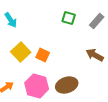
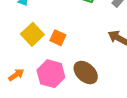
brown ellipse: (67, 85) -> (86, 72), turned 60

